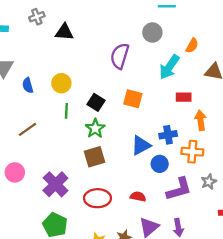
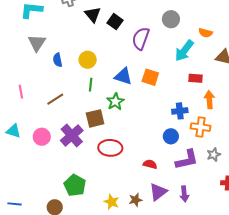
black triangle: (64, 32) -> (93, 14), turned 42
orange semicircle: (192, 46) -> (206, 33), turned 72
black square: (96, 102) -> (115, 22), moved
blue triangle: (141, 145) -> (123, 76), moved, turned 42
brown square: (95, 157) -> (95, 118), moved
purple cross: (55, 184) -> (72, 135), moved
red ellipse: (98, 198) -> (110, 148), moved

